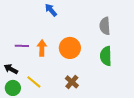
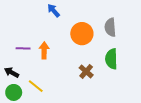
orange circle: (70, 48) -> (82, 34), moved
brown cross: (72, 82) -> (86, 71), moved

